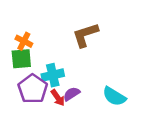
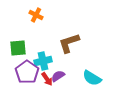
brown L-shape: (85, 35) -> (69, 43), moved
orange cross: (24, 41) -> (36, 15), moved

